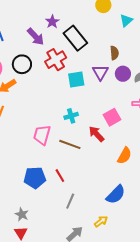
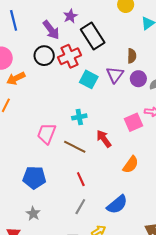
black circle: (22, 64) -> (44, 56), moved
cyan square: (76, 80) -> (89, 79), turned 30
pink square: (112, 117) -> (133, 122), moved
red line: (60, 176) -> (81, 179), moved
gray line: (70, 201) -> (80, 207), moved
gray star: (22, 214) -> (33, 214), moved

